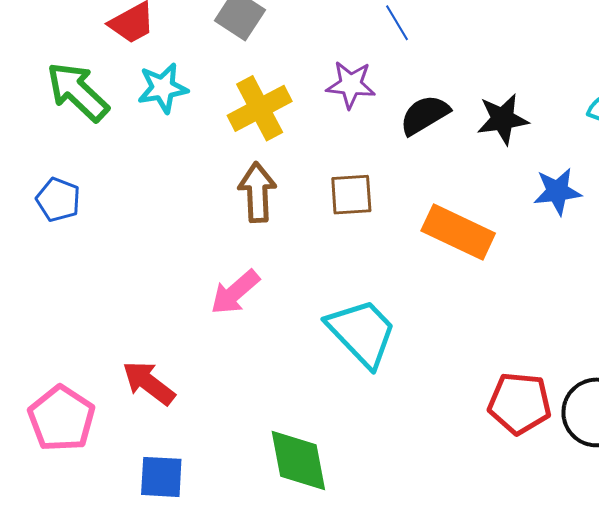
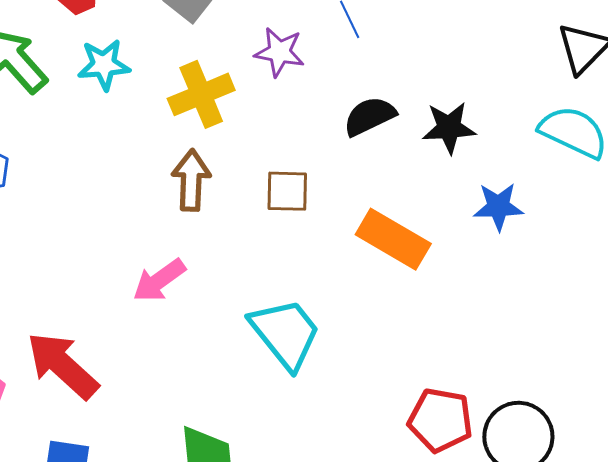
purple star: (351, 85) -> (279, 52), moved
red arrow: (149, 383) -> (63, 365), size x1.4

